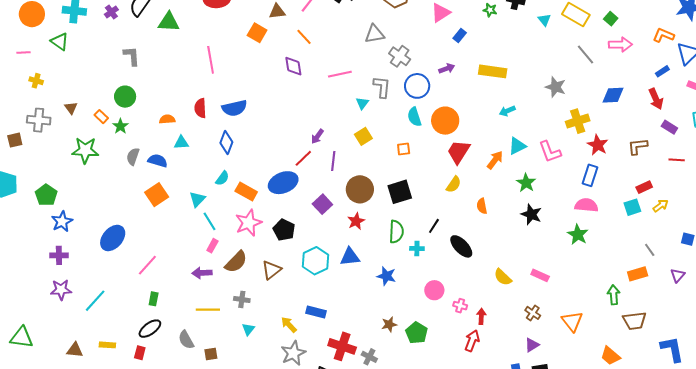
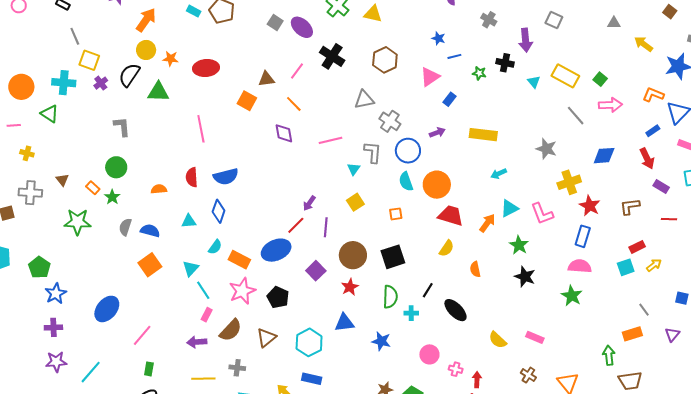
cyan triangle: (181, 143) -> (189, 221), moved
red trapezoid: (459, 152) -> (451, 216), turned 76
cyan hexagon: (315, 261) -> (309, 342), moved

